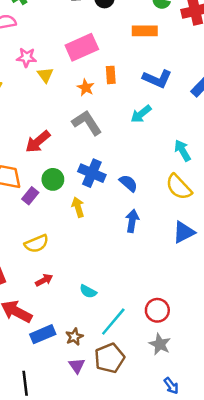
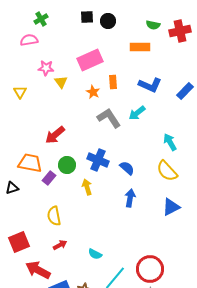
gray L-shape: (87, 123) -> (109, 118), moved
yellow semicircle: (37, 244) -> (54, 216), turned 102
red circle: (157, 310) -> (150, 269), size x1.4

